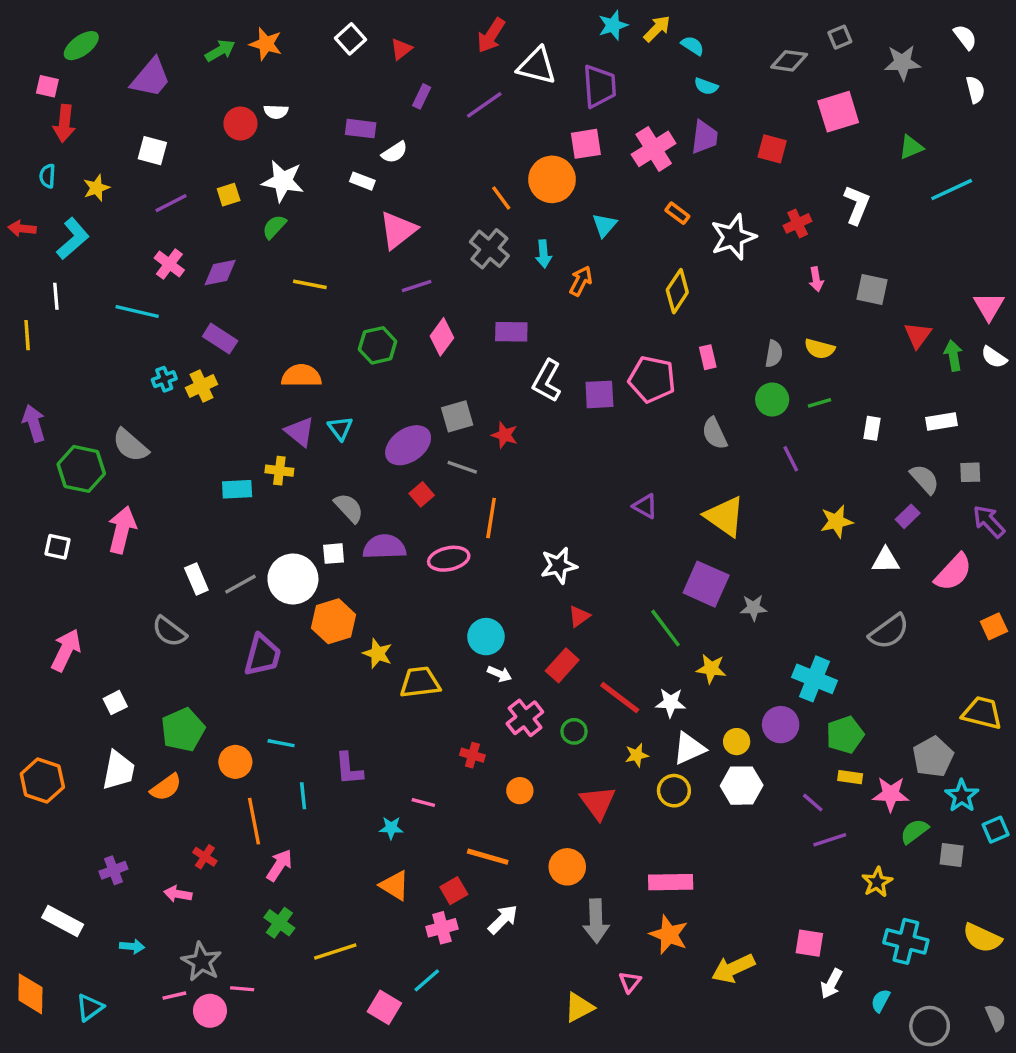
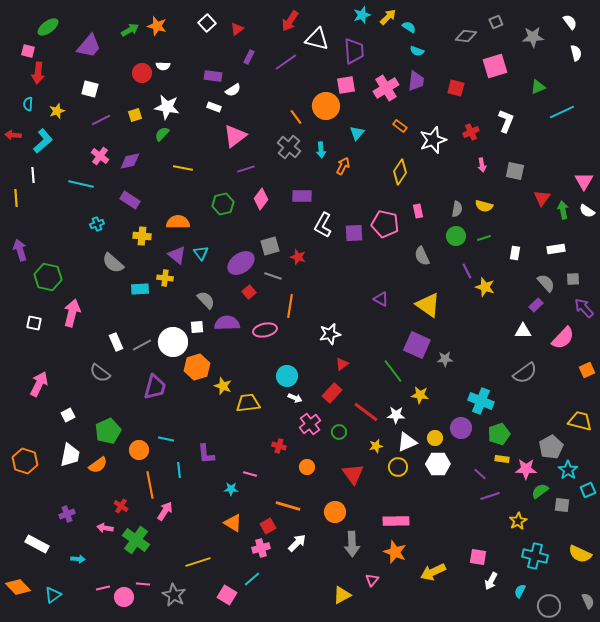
yellow cross: (201, 386) -> (142, 236), moved, turned 30
gray semicircle: (130, 445) -> (113, 263), moved
yellow star: (836, 521) -> (485, 287), moved, turned 30
green cross: (279, 923) -> (136, 540), moved, size x1.5
gray star: (201, 962) -> (174, 595), moved
orange diamond: (30, 994) -> (18, 587), turned -45

